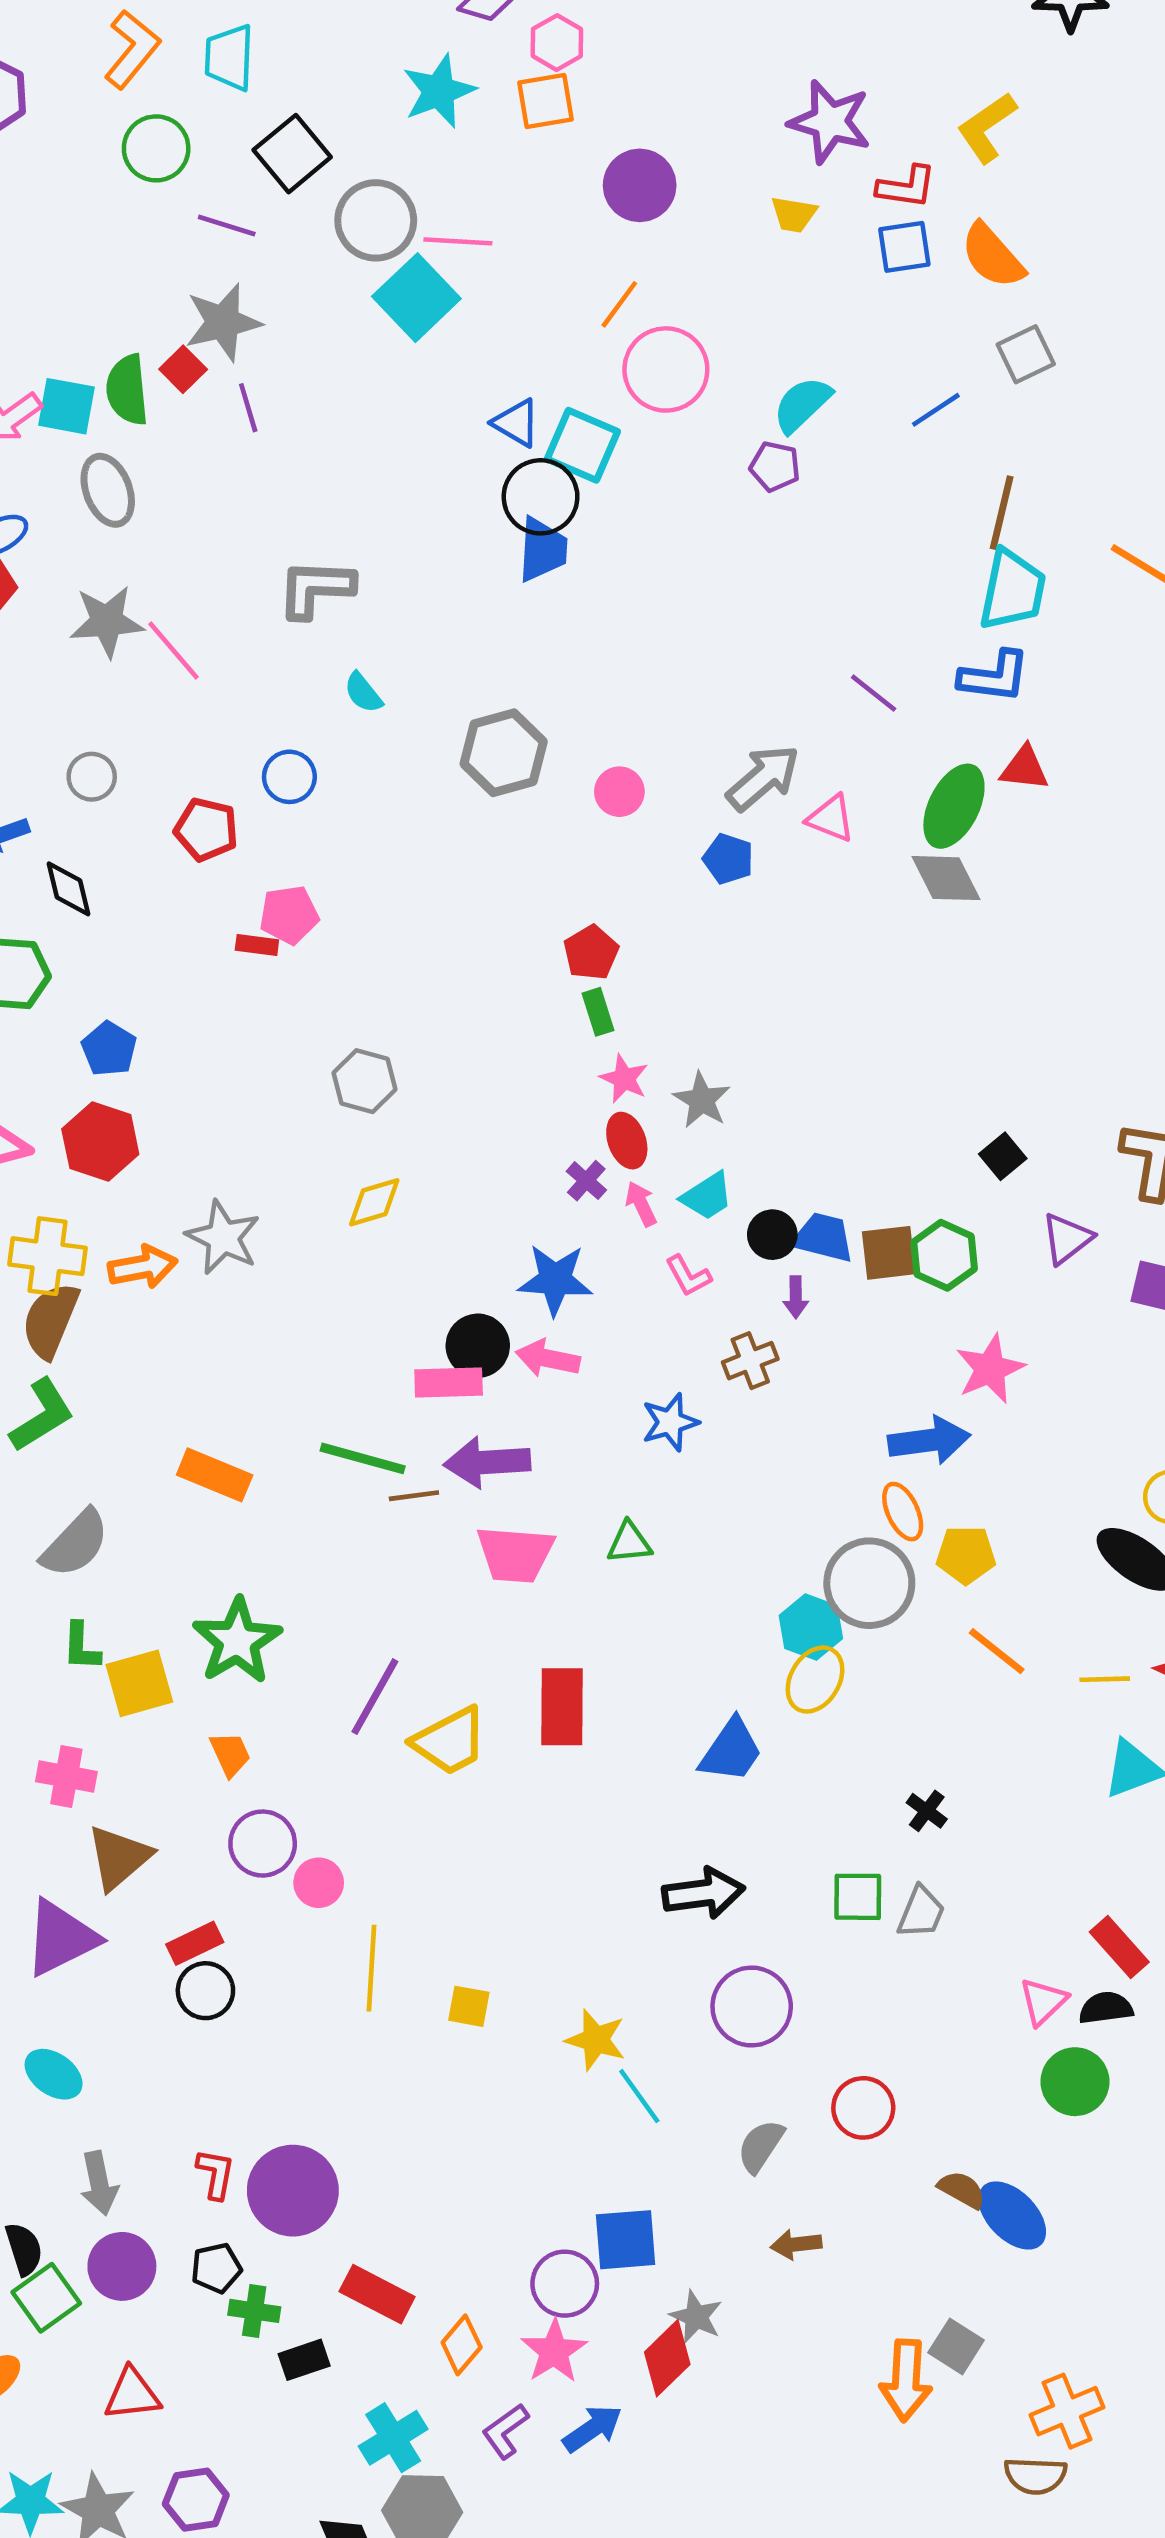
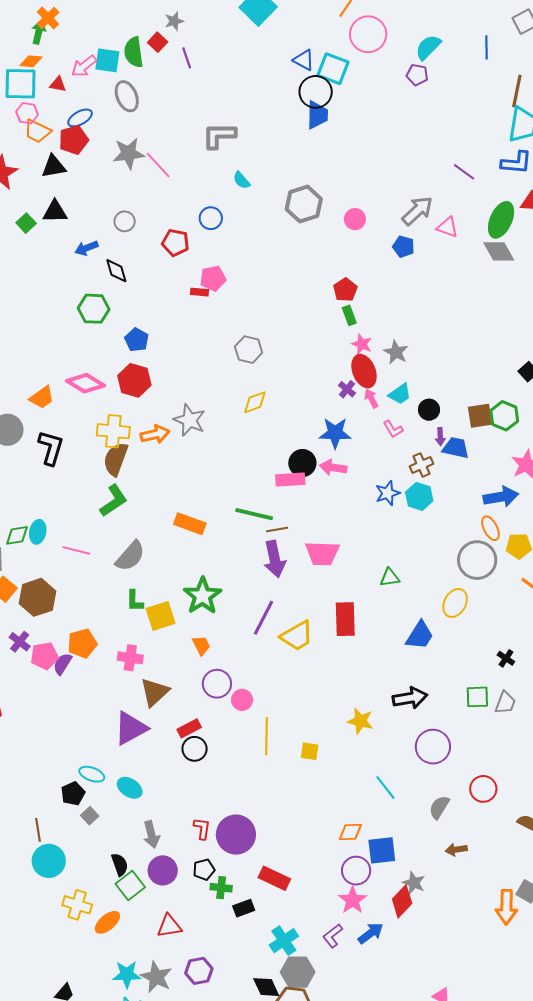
gray star: (223, 322) -> (174, 21), size x0.6
blue line: (936, 410) -> (486, 47), turned -55
red ellipse: (627, 1141) -> (364, 371), size x1.4
blue trapezoid: (823, 1237) -> (456, 448), moved
purple arrow: (487, 1462) -> (275, 559), moved, turned -96
green triangle: (629, 1543) -> (390, 578), moved
cyan hexagon: (811, 1627) -> (419, 496), moved
yellow star: (596, 2040) -> (360, 721), moved
orange diamond: (462, 2345) -> (350, 832), moved, turned 50

